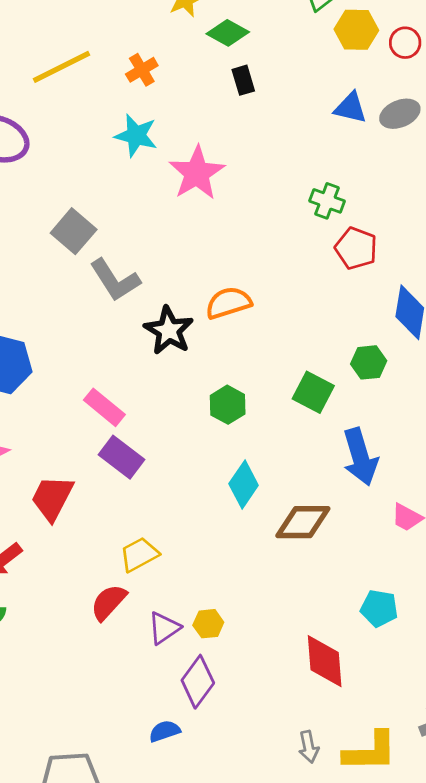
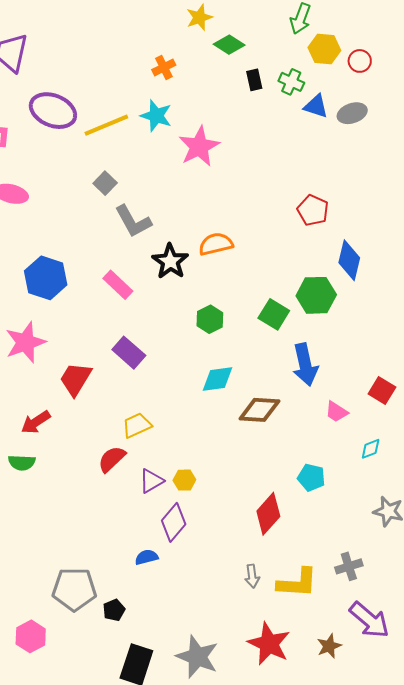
yellow line: (61, 67) -> (106, 125), moved
black rectangle: (243, 80) -> (254, 80), moved
green cross: (327, 201) -> (291, 82), moved
gray square: (74, 231) -> (105, 183), size x0.7
green hexagon: (369, 362) -> (316, 295), size x1.5
pink rectangle: (104, 407) -> (118, 285), moved
cyan diamond: (244, 485) -> (218, 379), turned 44
red diamond: (325, 661) -> (268, 514), turned 42

